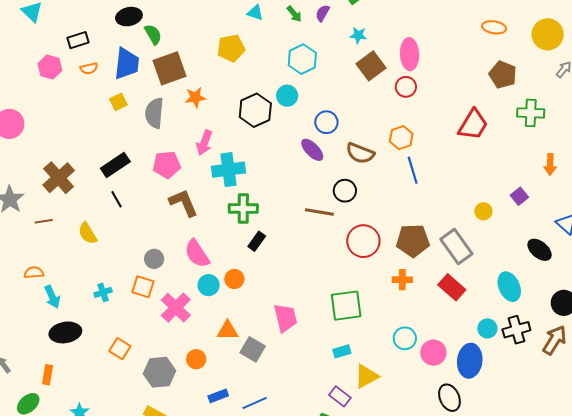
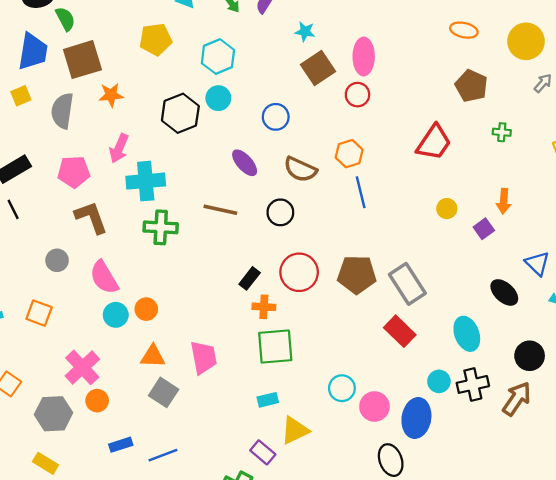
cyan hexagon: (302, 59) -> (218, 57), moved
green cross: (531, 113) -> (502, 132), size x0.6
blue circle: (326, 122) -> (276, 117), moved
orange arrow: (550, 164) -> (504, 201), moved
yellow circle: (483, 211) -> (447, 209), moved
brown line: (319, 212) -> (220, 210), moved
black rectangle: (257, 241) -> (250, 278), moved
gray circle: (154, 259) -> (57, 260), moved
orange cross: (402, 280) -> (264, 307), moved
pink cross: (176, 308) -> (82, 367), moved
orange triangle: (228, 331) -> (153, 356), moved

